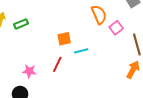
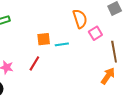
cyan line: (81, 51) -> (62, 44), moved

